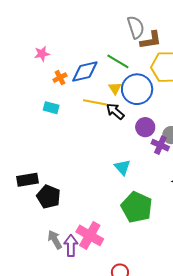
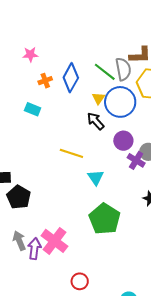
gray semicircle: (136, 27) -> (123, 69), moved
blue diamond: (85, 71) -> (71, 78), turned -56
yellow line: (95, 102) -> (71, 153), moved

